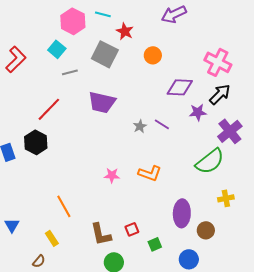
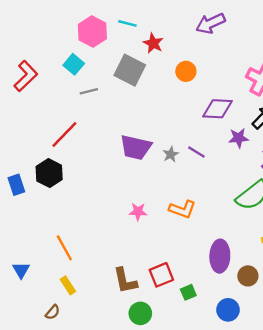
purple trapezoid: (102, 102) -> (136, 147), moved
orange line: (64, 206) -> (64, 248), moved
red square: (132, 229) -> (161, 275), size x1.5

